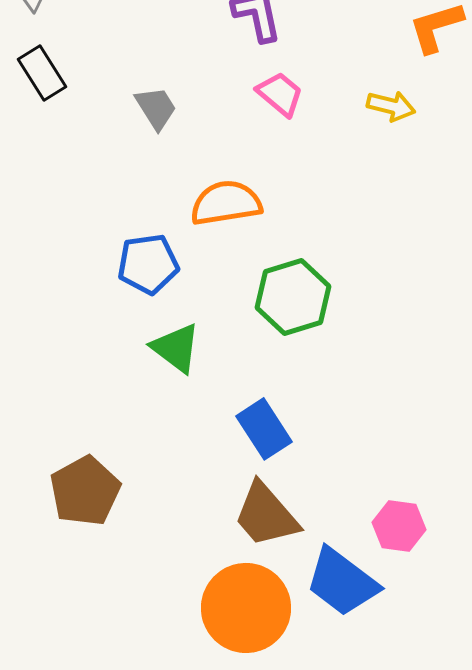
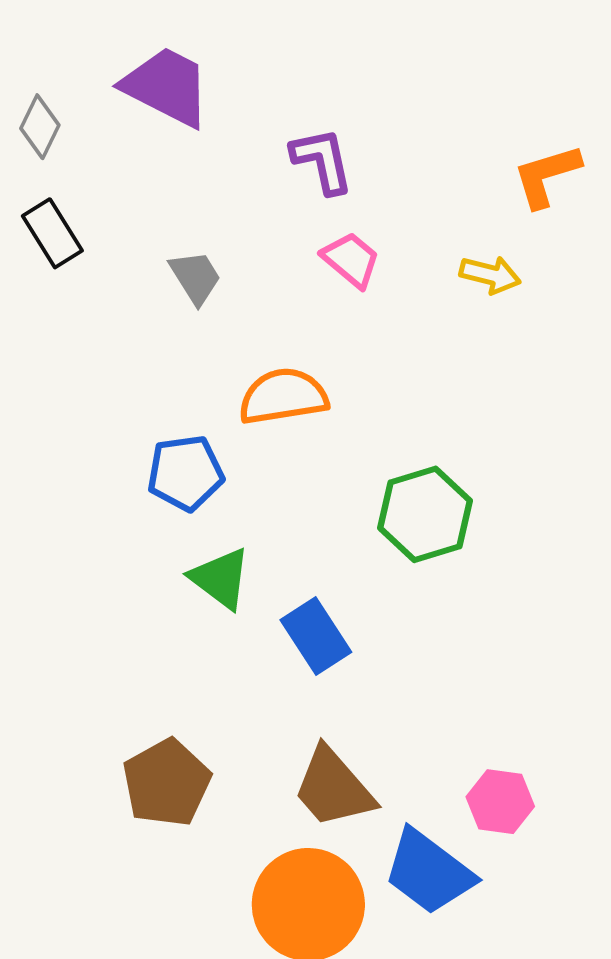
green hexagon: (293, 297) -> (425, 514), moved
blue rectangle: (264, 429) -> (316, 636), moved
brown pentagon: (85, 491) -> (167, 783), moved

